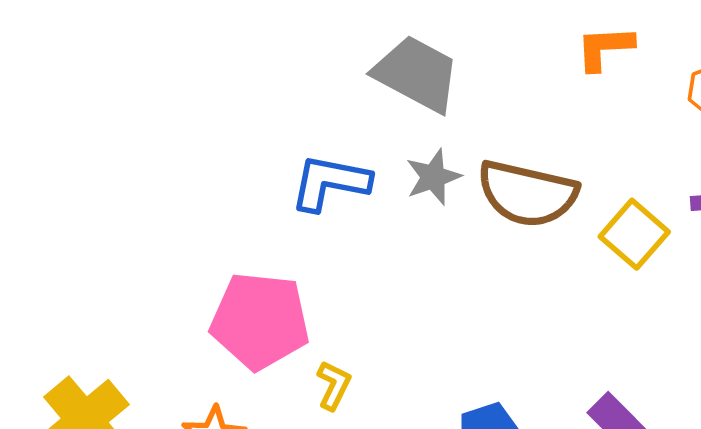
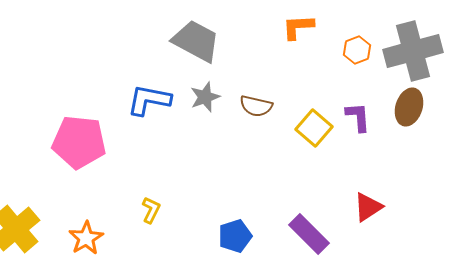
brown semicircle: (527, 194) -> (256, 106), size x0.6
pink pentagon: (260, 321) -> (79, 142), moved

